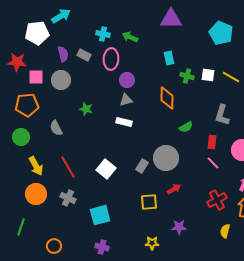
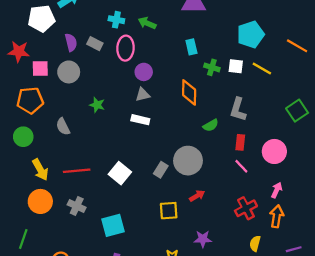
cyan pentagon: (221, 33) -> (250, 34), moved, turned 30
gray L-shape: (222, 115) -> (238, 109), moved
red line: (68, 167) -> (77, 171), turned -65

